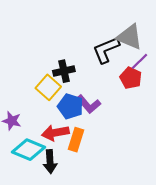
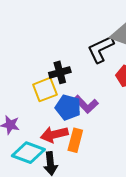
yellow square: (48, 87) -> (45, 90), turned 30

